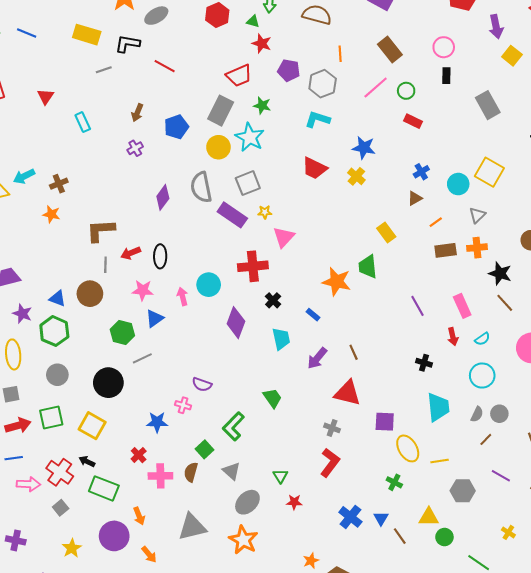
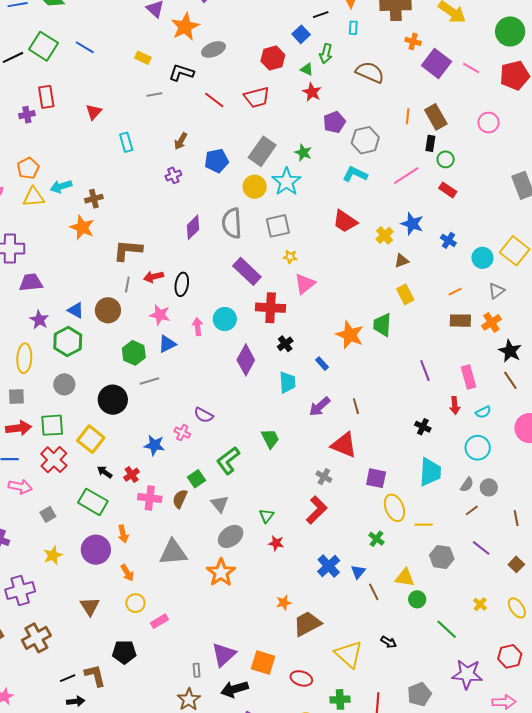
yellow rectangle: (87, 35) -> (143, 58), size x0.6
orange line: (340, 54) -> (408, 116), moved
purple pentagon: (289, 70) -> (334, 122), turned 30
red trapezoid: (239, 76) -> (257, 97), moved
black rectangle: (446, 76) -> (430, 143), moved
pink line: (376, 87) -> (406, 176), moved
blue star: (364, 148) -> (412, 224), moved
blue cross: (421, 172) -> (448, 240), turned -35
brown triangle: (415, 198) -> (401, 261), moved
orange star: (51, 214) -> (82, 227), size x1.4
purple rectangle: (232, 215) -> (247, 271), moved
orange cross: (477, 248) -> (491, 322), turned -36
black arrow: (87, 461) -> (105, 472), moved
red cross: (60, 472) -> (54, 460), moved

